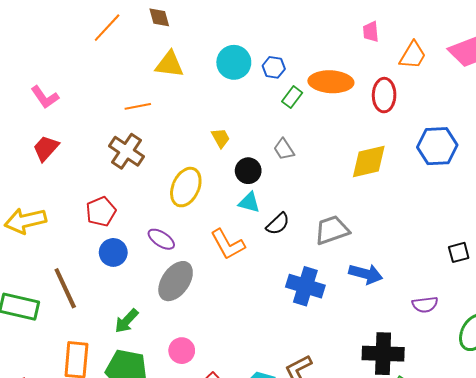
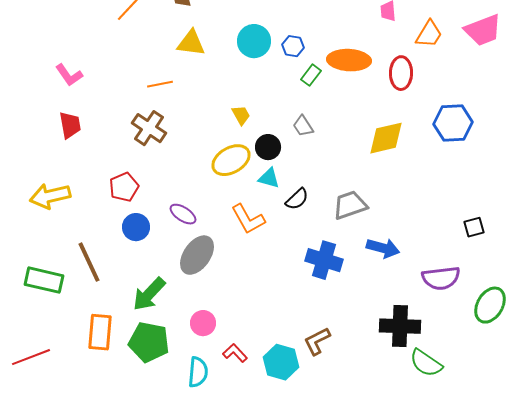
red trapezoid: (46, 148) -> (70, 125), turned 128
yellow ellipse: (186, 187) -> (231, 160), moved, turned 36
purple semicircle: (425, 305) -> (441, 278), size x1.5
green arrow: (127, 321) -> (149, 294), size x1.4

